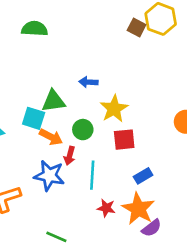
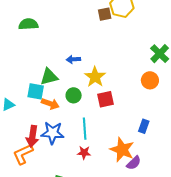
brown square: (137, 27) -> (105, 14), turned -32
red arrow: (70, 156) -> (32, 136), moved, size x1.5
blue rectangle: (143, 176) -> (144, 126), moved, turned -32
red star: (106, 208) -> (84, 153), moved

